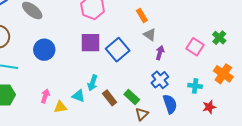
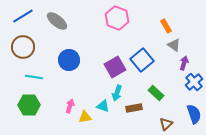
purple square: (91, 43) -> (115, 67), moved, turned -30
blue cross: (160, 80) -> (194, 82), moved
green rectangle: (132, 97) -> (156, 93), moved
brown rectangle: (110, 98) -> (134, 108), turned -63

